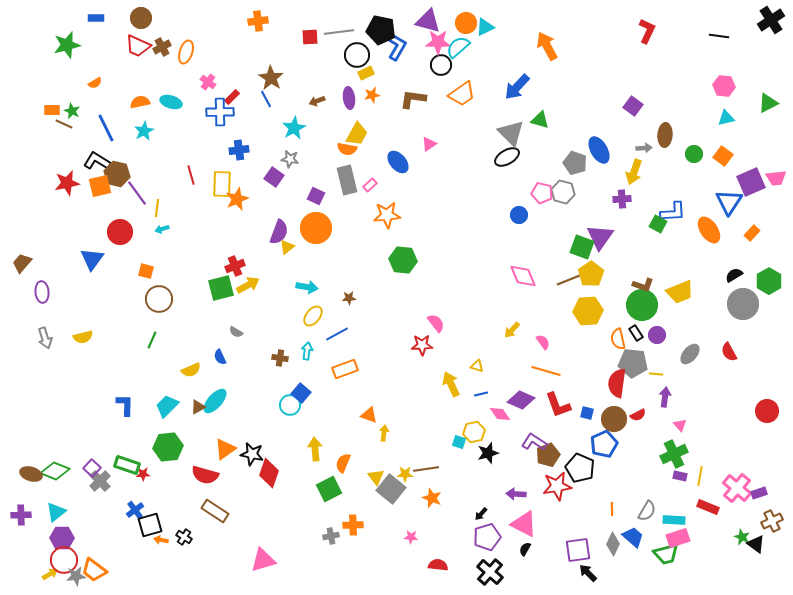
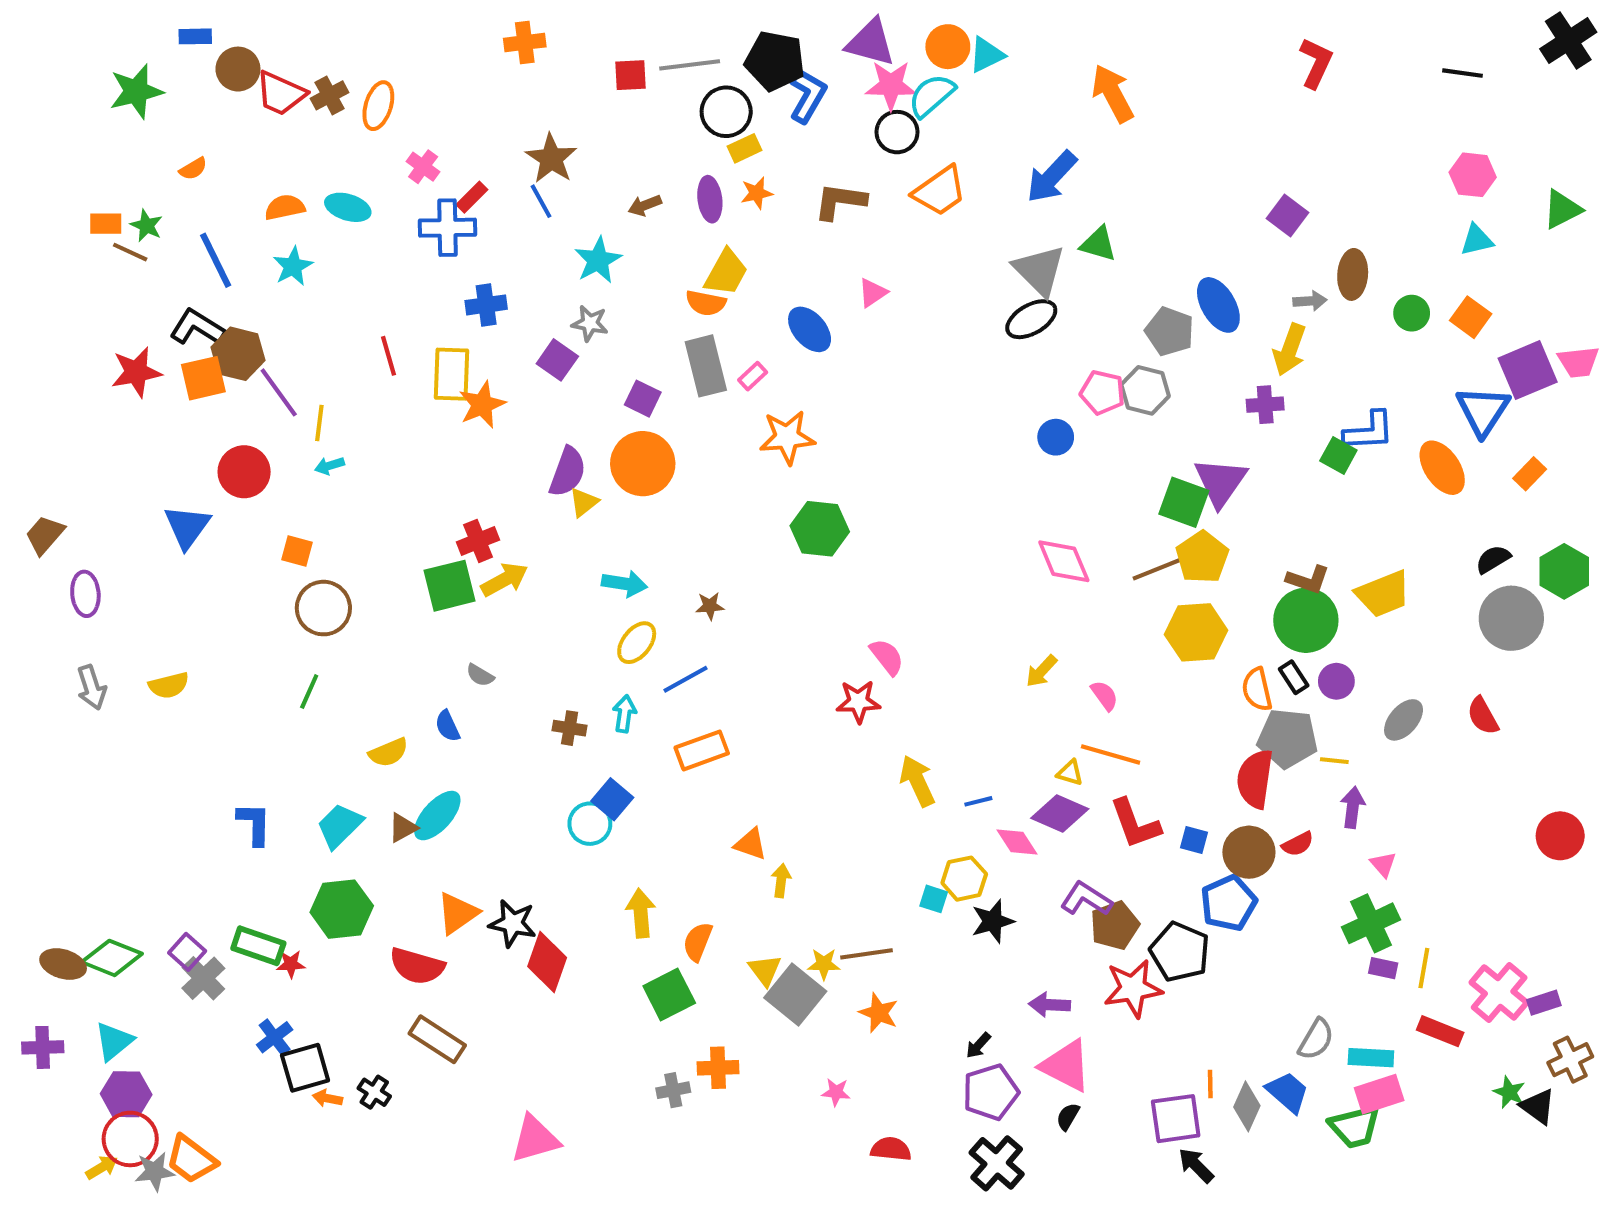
brown circle: (141, 18) -> (238, 69), moved
yellow triangle: (477, 366) -> (1070, 773), moved
orange line: (612, 509) -> (1210, 1084), moved

